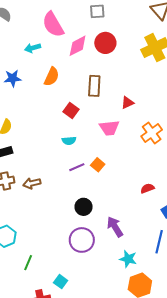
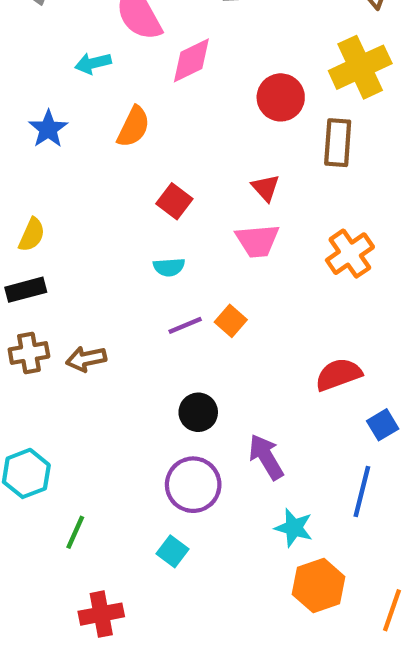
red circle: (105, 43) -> (281, 97), moved
blue star: (13, 78) -> (48, 129), turned -30
brown rectangle: (94, 86) -> (338, 143), moved
red triangle: (128, 103) -> (266, 188), moved, turned -48
red semicircle: (147, 188) -> (339, 375), size x1.5
cyan square: (61, 282) -> (172, 551), moved

